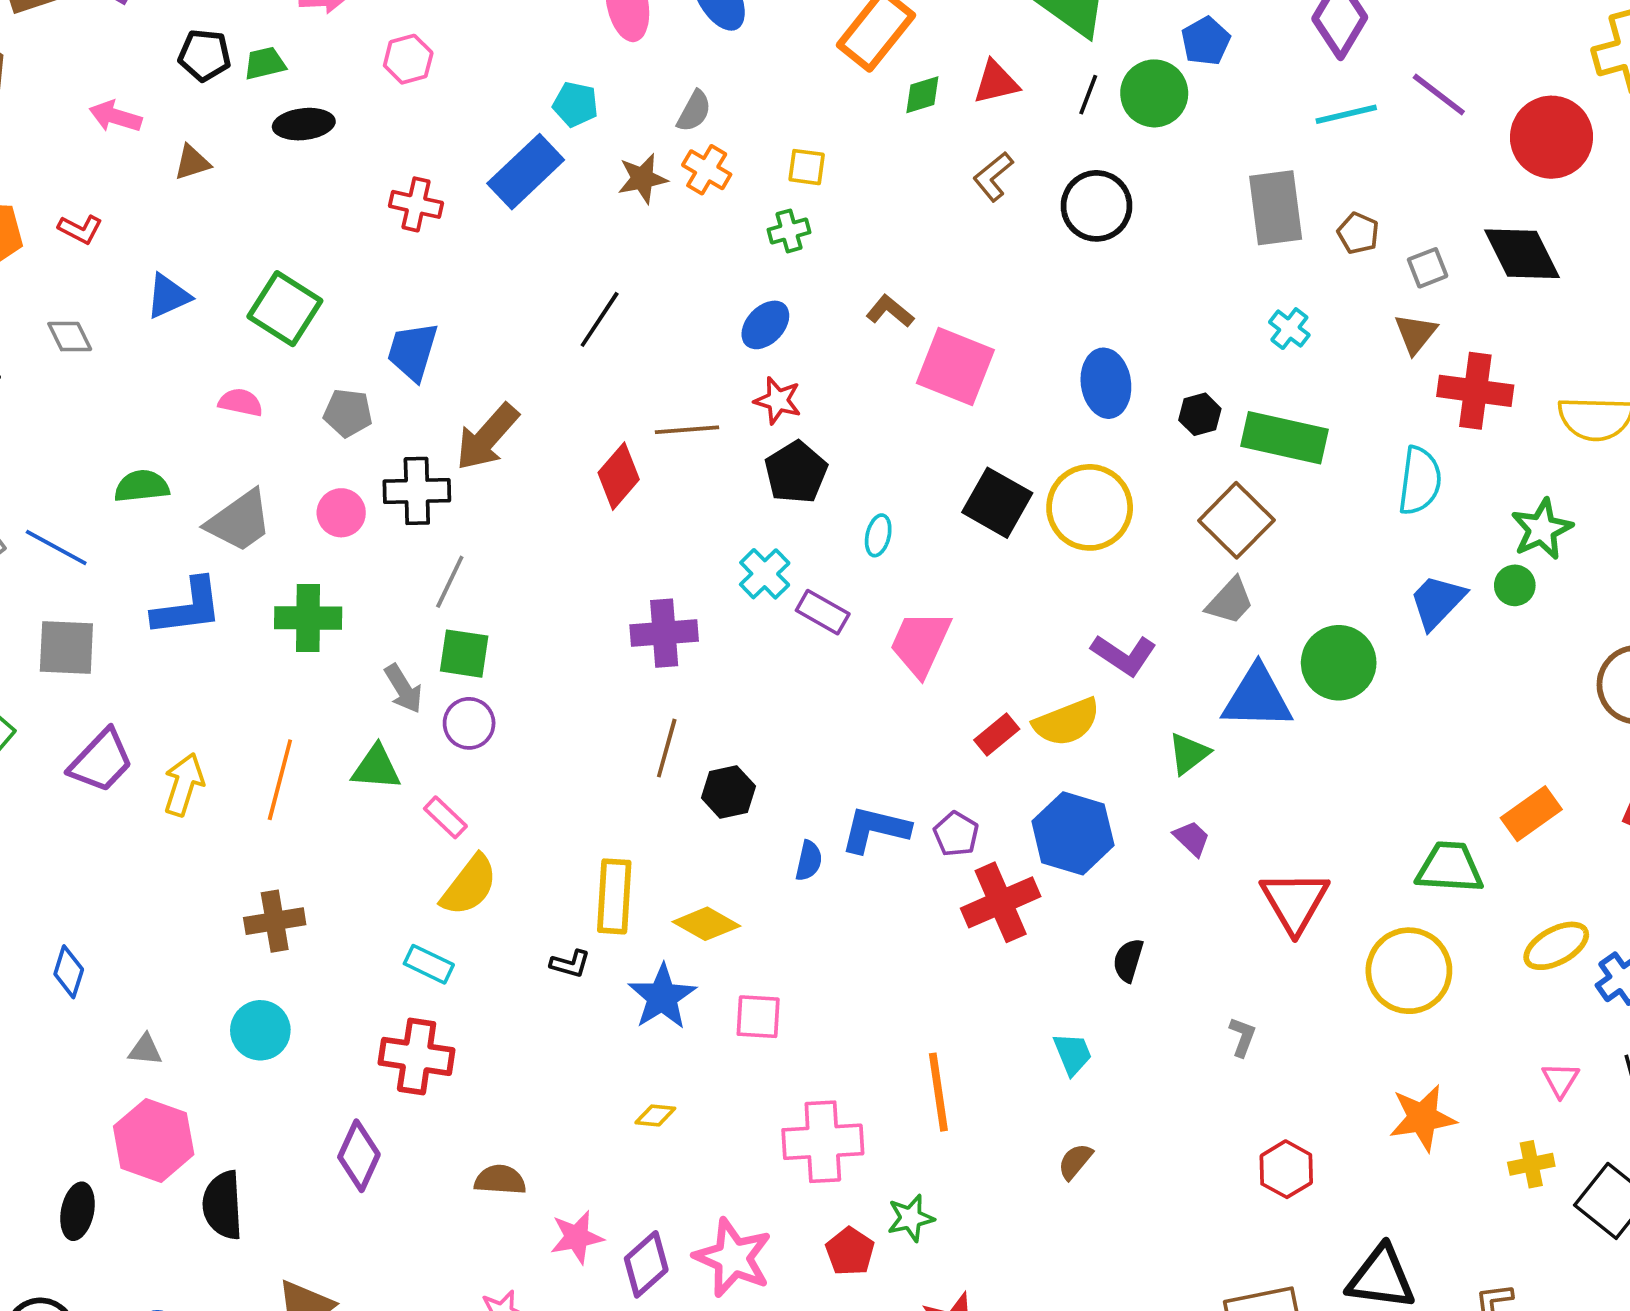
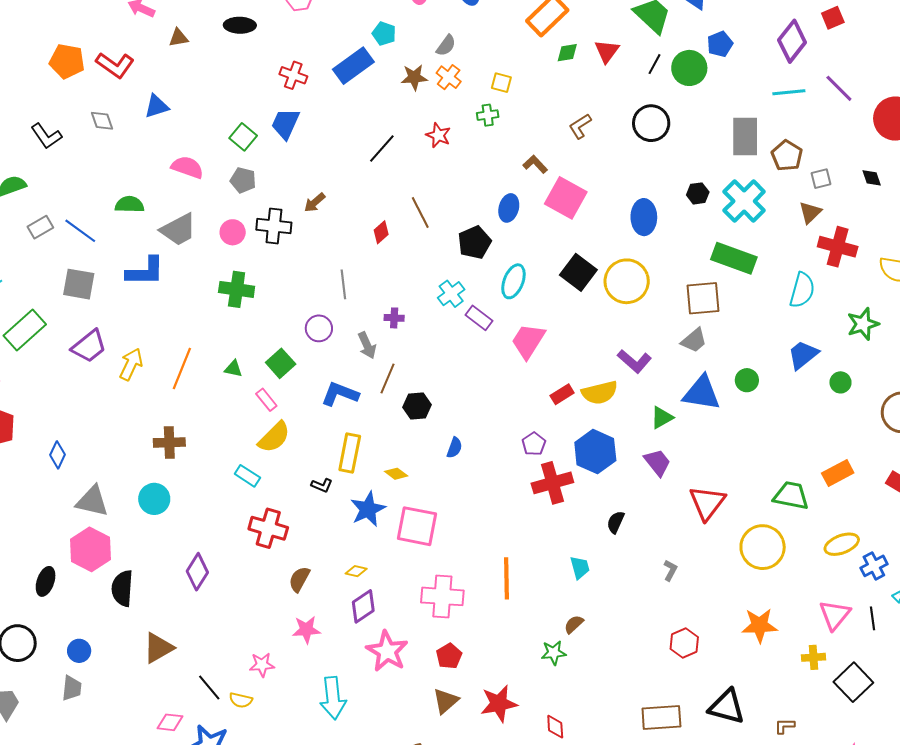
red triangle: (996, 82) -> (607, 51), turned -48
brown L-shape: (993, 177) -> (580, 126), moved
red L-shape: (80, 229) -> (115, 65), size x1.6
brown pentagon: (1358, 233) -> (787, 156), size x1.4
black diamond: (1522, 254) -> (872, 178), size x0.5
green square: (285, 309) -> (243, 137), moved, size x0.7
blue ellipse: (765, 325) -> (509, 208), moved, turned -36
cyan cross: (1289, 329) -> (744, 201), size x2.0
blue trapezoid: (413, 351) -> (285, 124), moved
red star: (778, 400) -> (438, 135), moved
pink semicircle: (241, 402) -> (187, 167), size x1.4
black hexagon: (1200, 414) -> (698, 193), moved
brown line: (687, 430) -> (420, 213), turned 60
brown arrow: (487, 437) -> (315, 203), size x0.6
red diamond: (619, 476) -> (381, 232), size x0.7
brown square: (1236, 520) -> (703, 298), turned 33
cyan ellipse: (878, 535) -> (513, 281), size x1.6
gray line: (450, 582) -> (343, 284), moved, turned -40
green circle: (1515, 585) -> (840, 382), moved
green cross: (308, 618) -> (237, 289), moved
purple cross: (664, 633) -> (394, 318), size x0.6
green square: (464, 654) -> (281, 363), moved, turned 32
green circle: (1339, 663) -> (747, 380), size x0.6
gray arrow: (403, 689) -> (367, 345), moved
purple circle: (469, 723) -> (319, 328), moved
green triangle: (376, 768) -> (233, 369), size x0.7
blue L-shape: (875, 829) -> (340, 394), moved
purple trapezoid: (1192, 838) -> (657, 462), size x1.4
yellow diamond: (706, 924) -> (396, 474), size x0.7
pink square: (758, 1017) -> (417, 526), size x1.6
gray triangle: (145, 1050) -> (92, 501), size x1.8
red cross: (417, 1056) -> (268, 528), moved
pink triangle: (1560, 1080) -> (835, 615), size x1.6
brown semicircle: (500, 1180) -> (299, 579), moved, turned -72
green star: (911, 1218) -> (554, 653), moved
purple diamond: (646, 1264) -> (363, 606), moved

